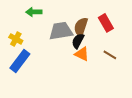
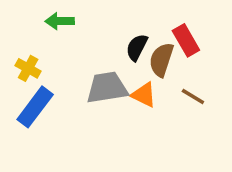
brown semicircle: (81, 27) -> (161, 60), moved
gray trapezoid: (61, 31) -> (107, 88), moved
black semicircle: (78, 41) -> (137, 47), moved

